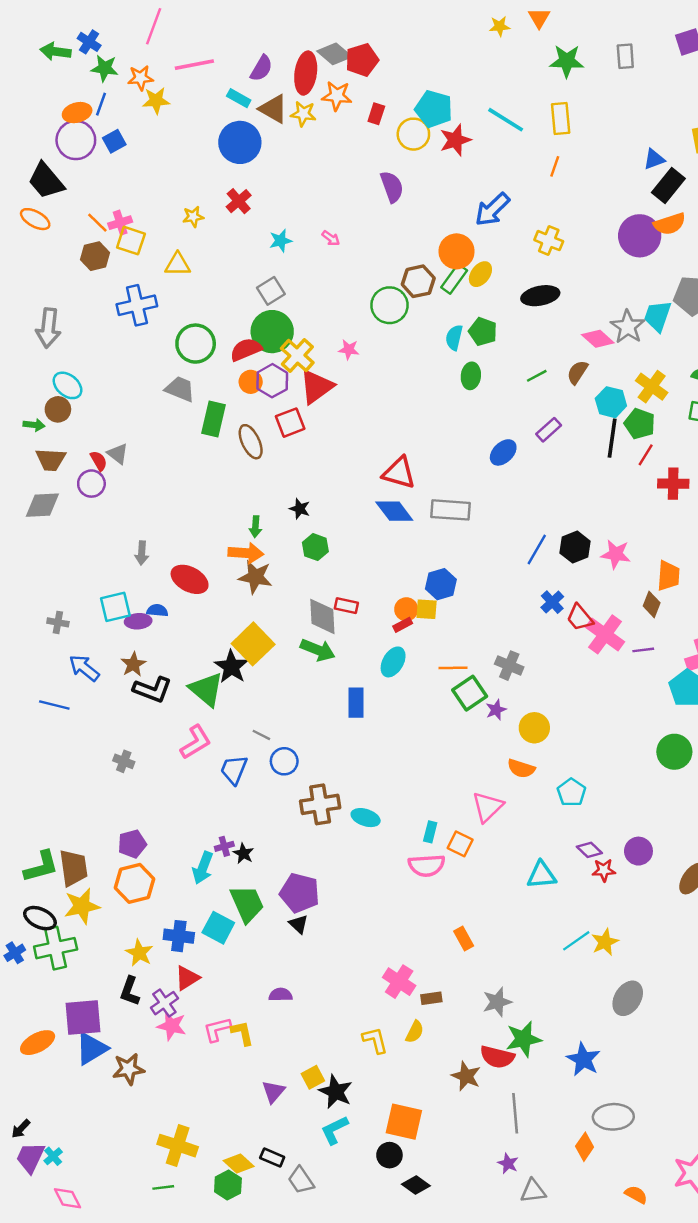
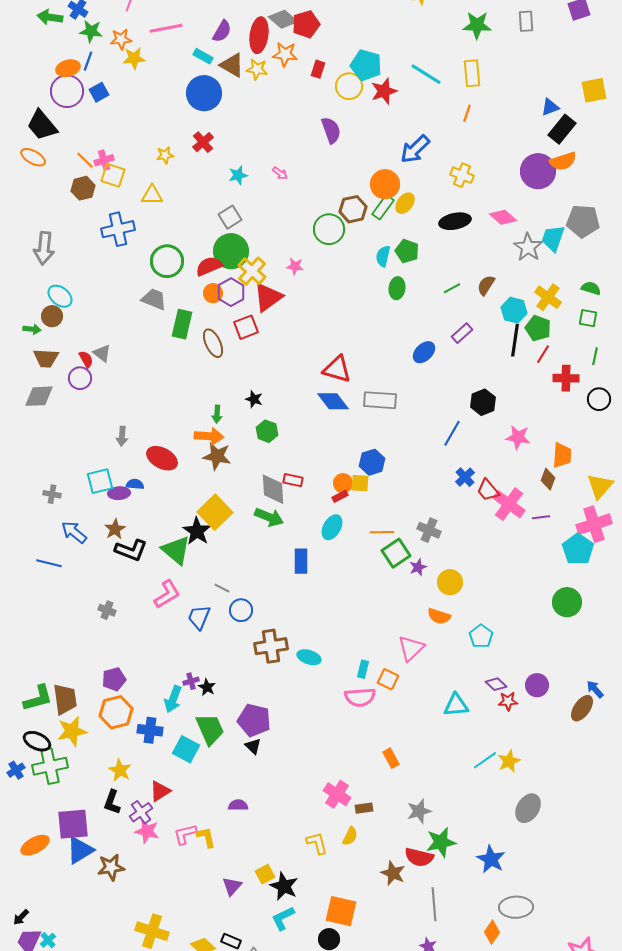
pink diamond: (598, 339) -> (503, 217), moved
black hexagon: (575, 547) -> (483, 402), moved
blue cross: (179, 936) -> (150, 730), moved

